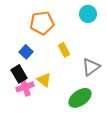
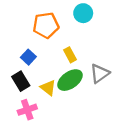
cyan circle: (88, 14) -> (83, 13), moved
pink cross: (25, 87) -> (27, 110), moved
green ellipse: (80, 98) -> (70, 80), moved

